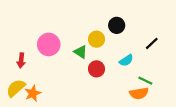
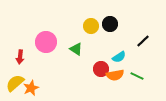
yellow circle: (96, 39) -> (91, 26), moved
red circle: (96, 69) -> (101, 69), moved
orange semicircle: (139, 93) -> (115, 75), moved

